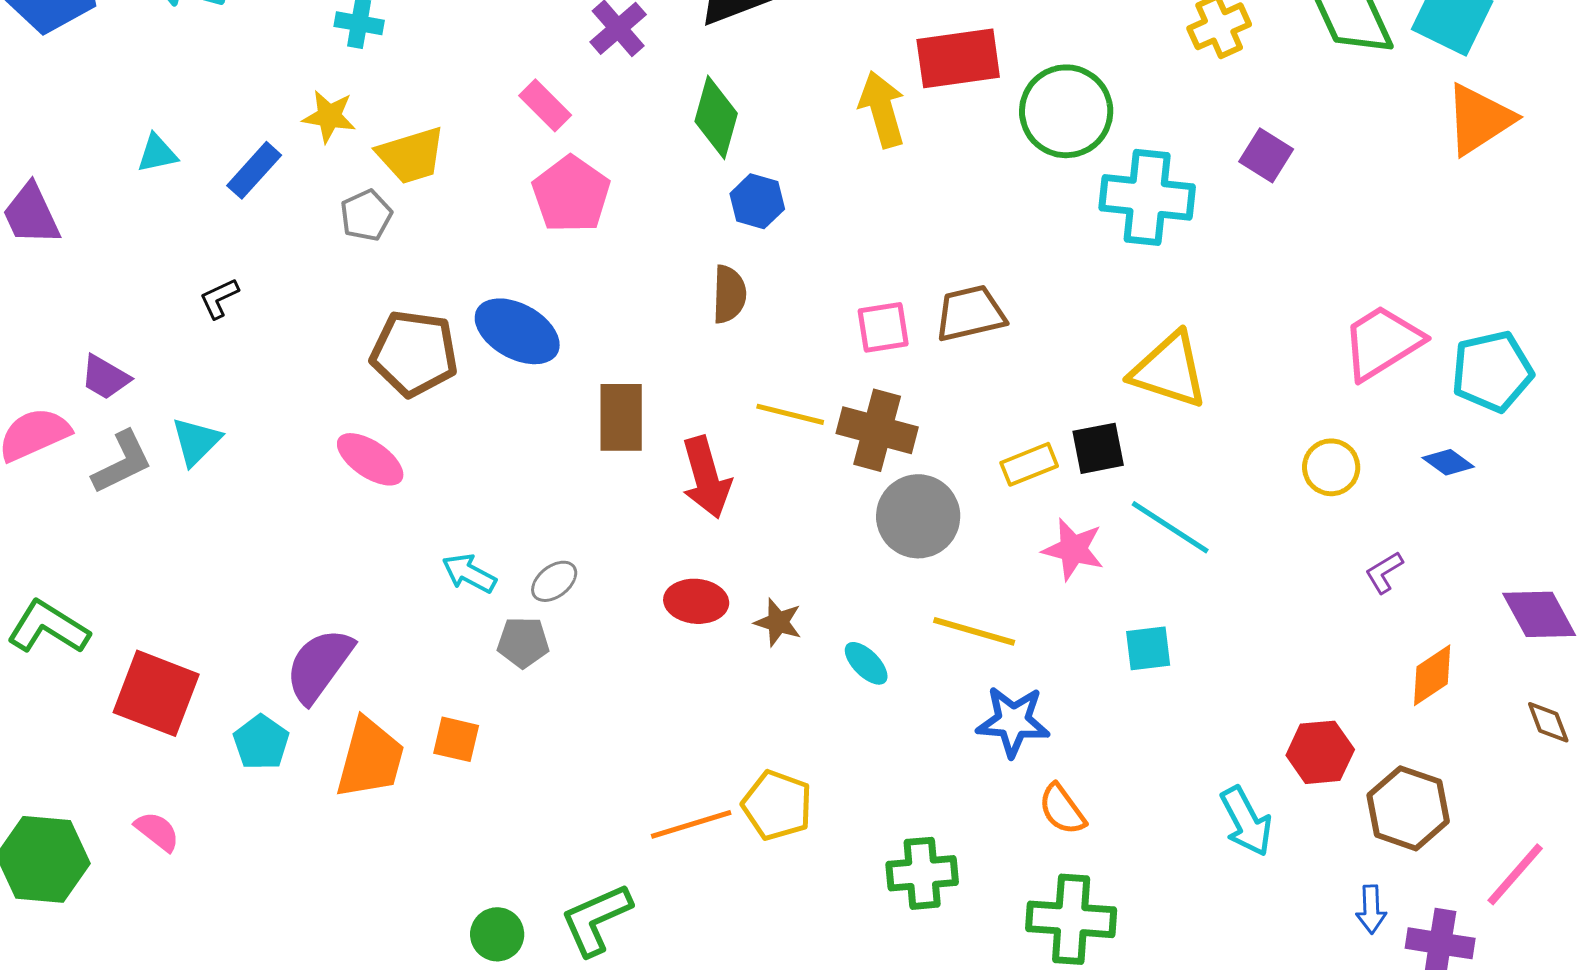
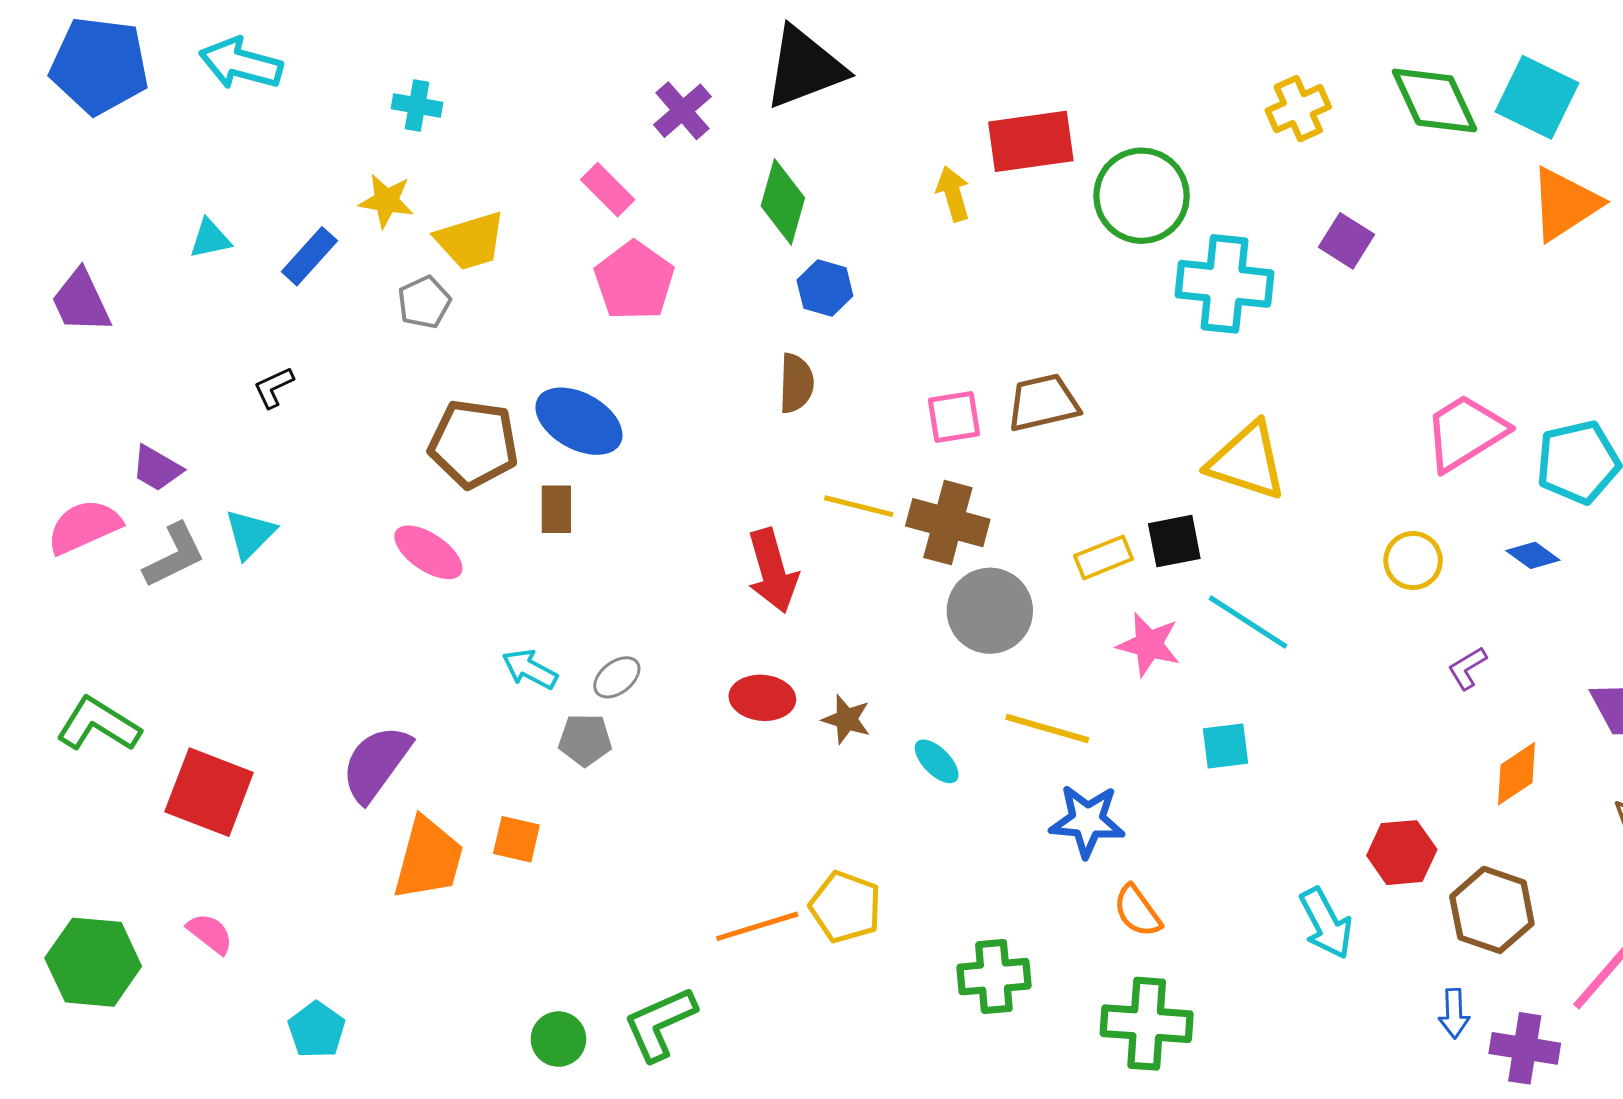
yellow arrow: (882, 109) -> (953, 194), size x0.7
brown rectangle: (621, 417) -> (556, 509), moved, size x0.7
cyan pentagon: (261, 742) -> (317, 1030), moved

